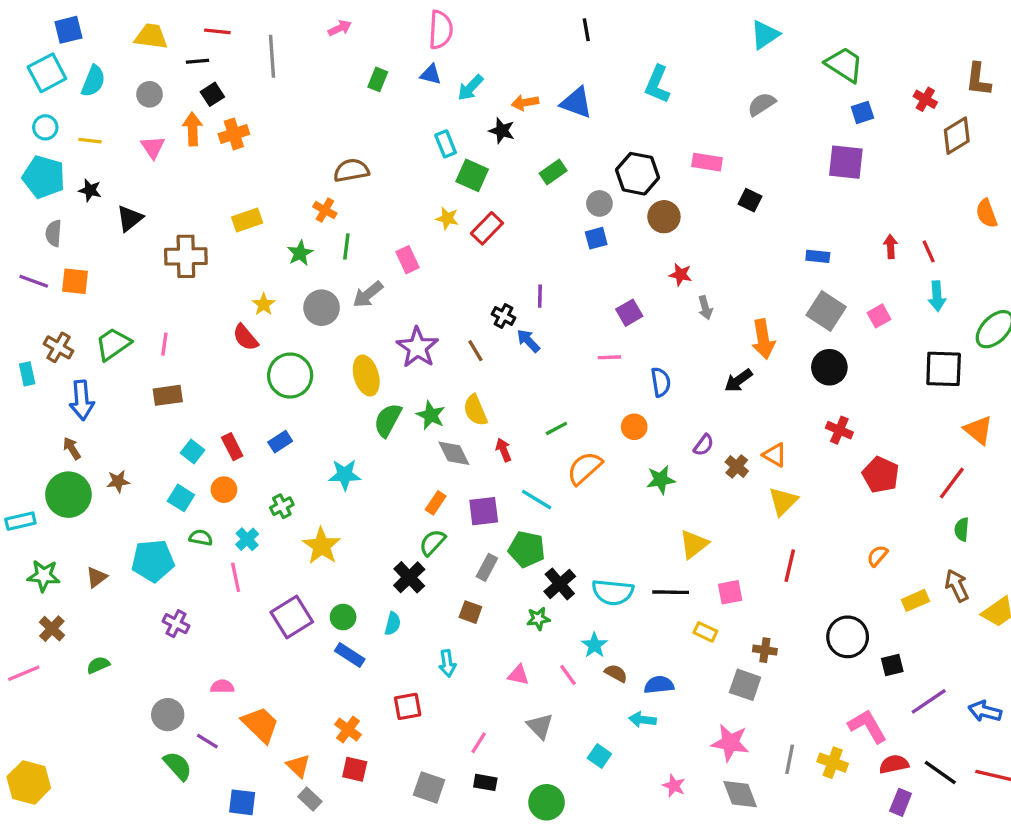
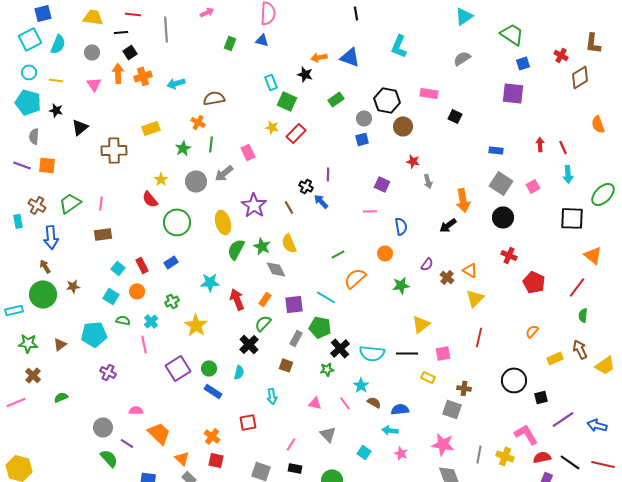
cyan arrow: (470, 88) -> (176, 83), moved, turned 30
purple square: (629, 313) -> (382, 184), turned -35
red arrow: (504, 450) -> (237, 299), moved, size x1.5
pink star: (674, 786) -> (401, 453), moved

